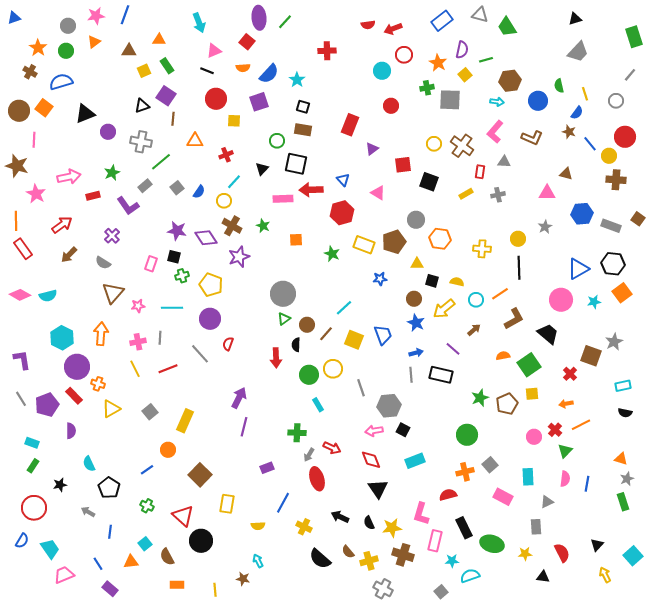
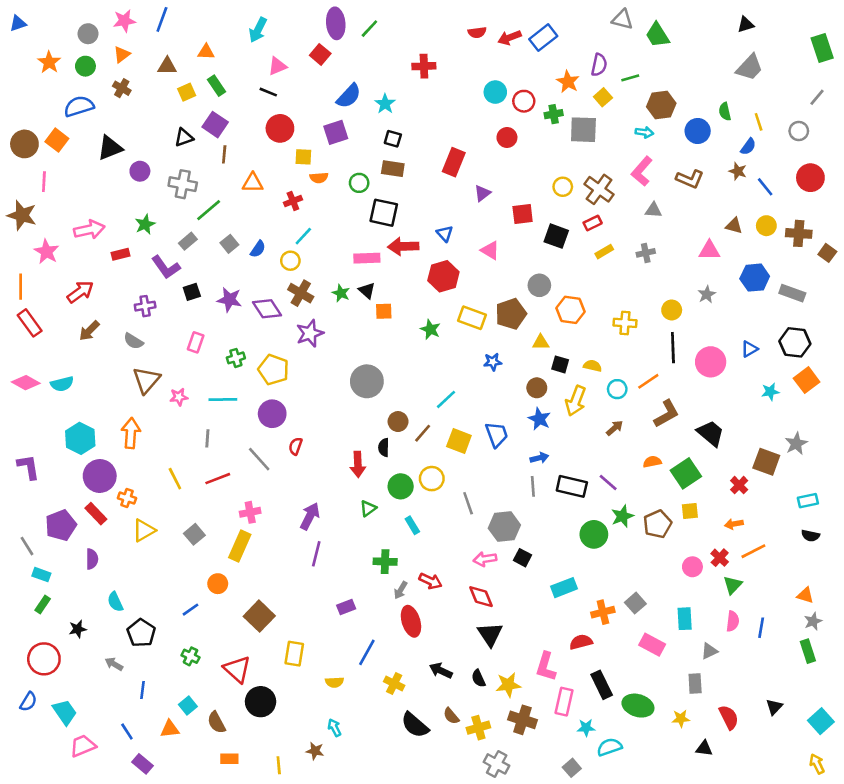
blue rectangle: (442, 21) -> (543, 38), moved
cyan arrow: (199, 23) -> (258, 30), turned 48
red circle: (404, 55) -> (524, 101), moved
orange semicircle: (243, 68) -> (319, 178), moved
brown cross: (30, 72) -> (122, 88), moved
yellow circle: (609, 156) -> (766, 226), moved
black triangle: (262, 169) -> (367, 291), moved, turned -32
red rectangle: (480, 172) -> (593, 223), moved, turned 56
brown square: (638, 219) -> (827, 253), moved
purple cross: (112, 236) -> (145, 306), turned 35
black square: (174, 257) -> (192, 292), moved, turned -32
blue triangle: (578, 269) -> (749, 349), size x0.6
pink circle: (561, 300) -> (711, 362), moved
yellow arrow: (444, 309) -> (576, 401), turned -30
green triangle: (284, 319) -> (368, 508), moved
pink cross: (138, 342) -> (250, 512), moved
purple line: (453, 349) -> (608, 482), moved
gray line: (21, 399) -> (27, 546), moved
green circle: (467, 435) -> (594, 534), moved
cyan rectangle: (415, 461) -> (564, 588), moved
yellow arrow: (605, 575) -> (817, 764), moved

